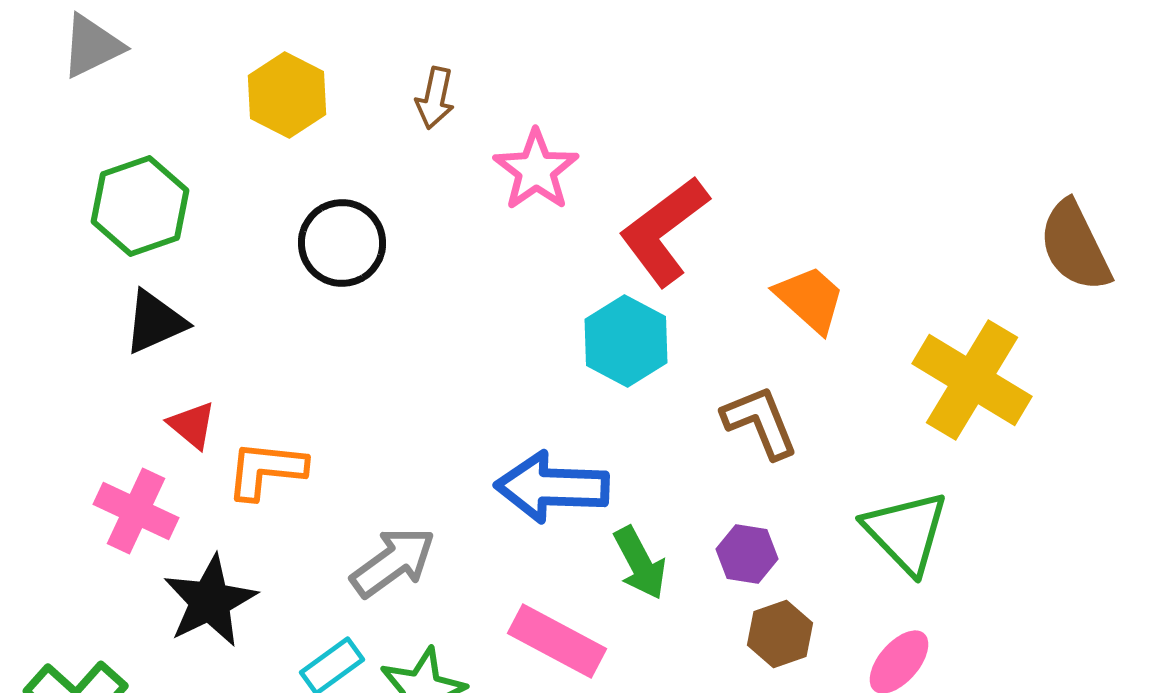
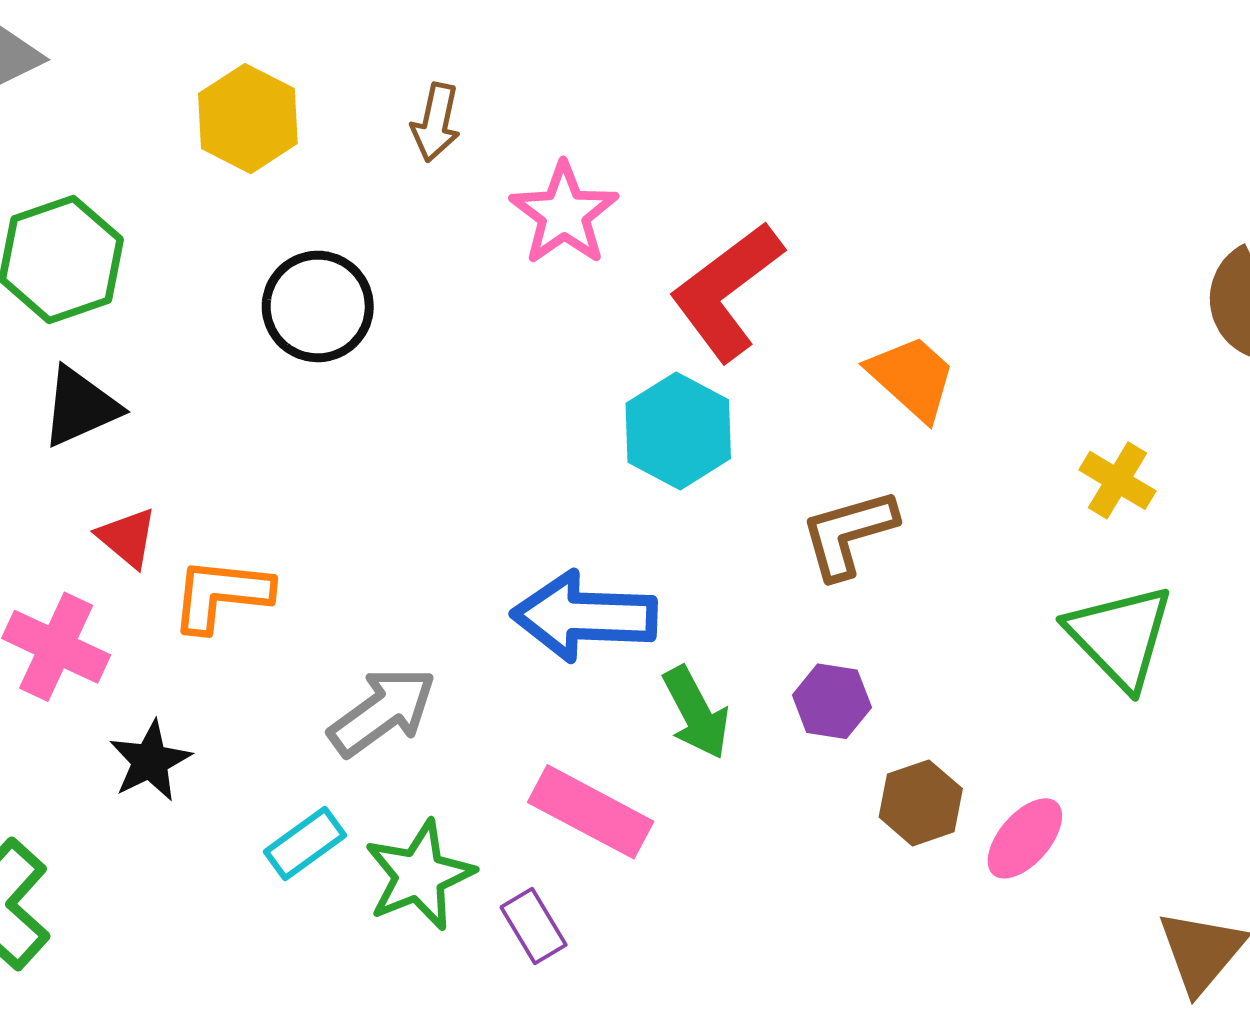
yellow cross: (972, 380) -> (1118, 480), size x0.5
brown L-shape: (760, 422) -> (848, 534), turned -84
green triangle: (906, 532) -> (1120, 637), moved
black star: (210, 601) -> (150, 761), size x0.7
brown hexagon: (780, 634) -> (921, 803), moved

